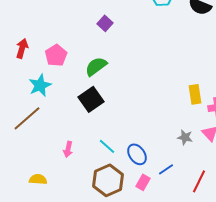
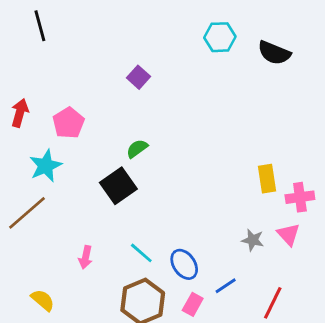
green semicircle: (96, 66) -> (137, 149), moved, size x0.7
yellow semicircle: (38, 179) -> (43, 300), turned 36

